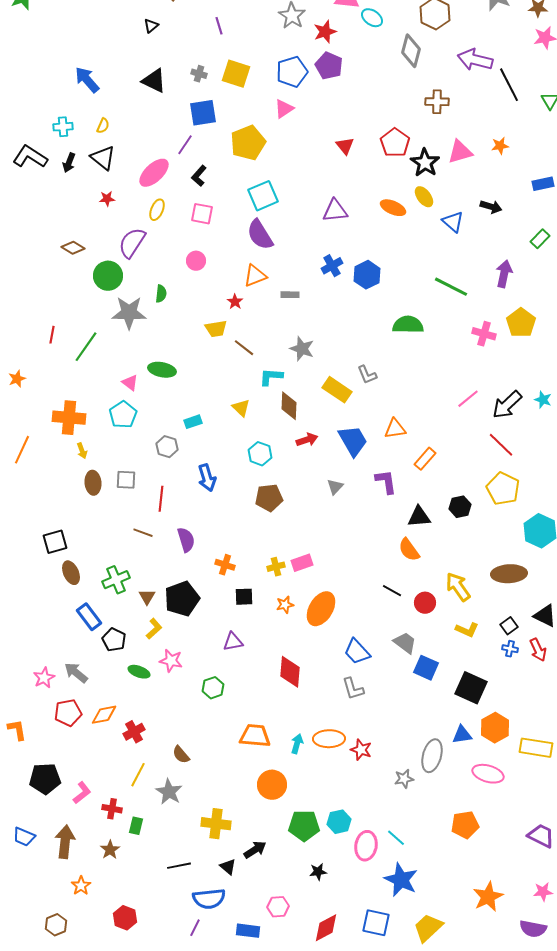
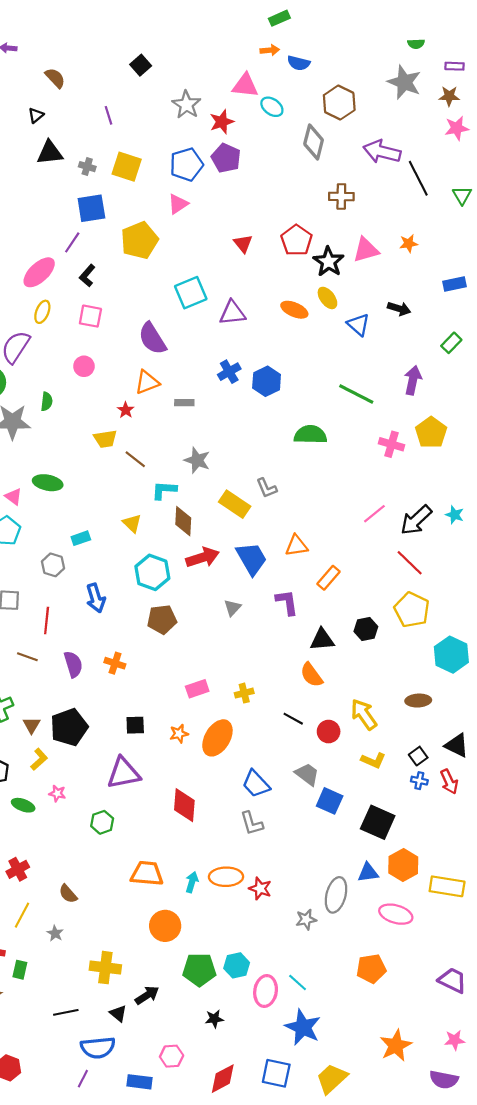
black triangle: (154, 81) -> (50, 153), moved, turned -32
cyan square: (263, 196) -> (191, 293), moved
red arrow: (307, 440) -> (203, 557), size x1.4
cyan hexagon: (260, 454) -> (152, 572), size x1.4
orange cross: (225, 565) -> (115, 663), moved
yellow cross: (276, 567) -> (244, 693), moved
brown ellipse: (509, 574) -> (418, 701), size x0.7
purple triangle: (233, 642) -> (123, 773), size x1.6
pink star: (171, 661) -> (57, 793), size x0.7
gray star: (169, 792) -> (55, 933), size x0.6

